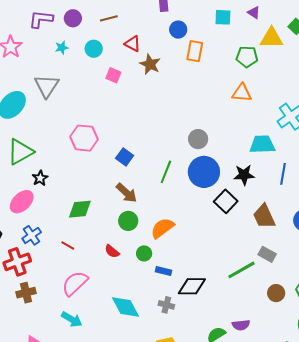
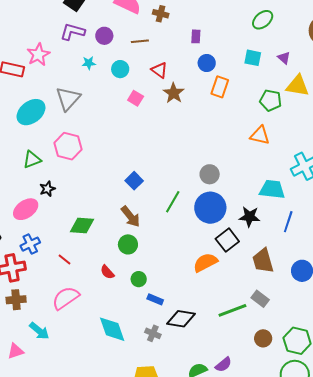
pink hexagon: (84, 138) -> (68, 146), moved
green triangle: (20, 152) -> (32, 160), size x0.7
orange semicircle: (162, 228) -> (205, 262), moved
cyan arrow: (72, 319) -> (39, 331), moved
purple semicircle: (241, 325) -> (223, 365), turned -42

